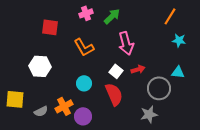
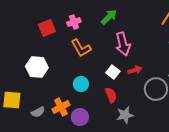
pink cross: (86, 13) -> (74, 22), moved
red square: (50, 27) -> (47, 28), turned -30
red semicircle: (114, 94) -> (111, 95), size x0.7
gray star: (149, 114) -> (125, 115), moved

